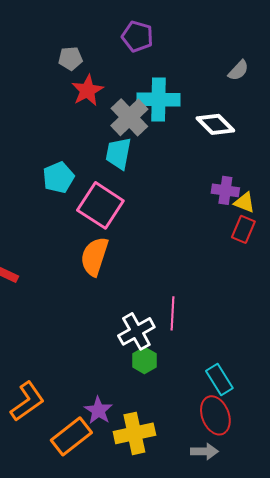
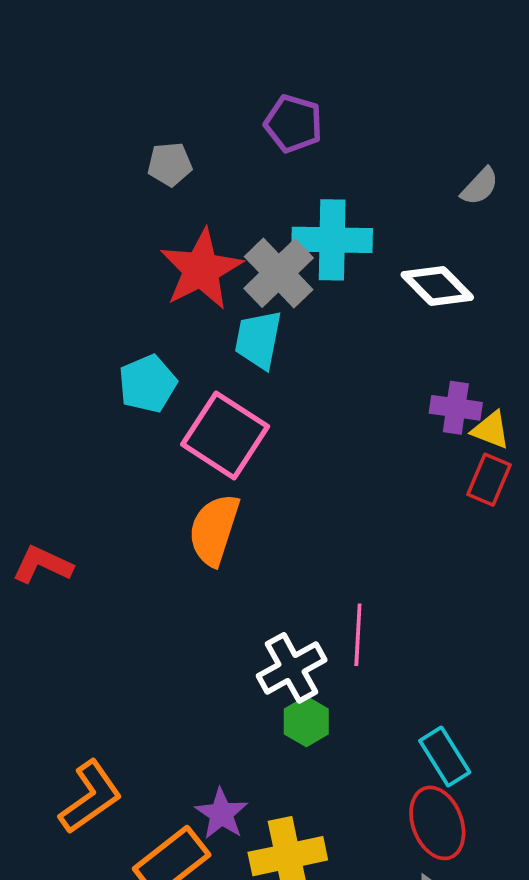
red star: (87, 90) -> (201, 269), moved, size x1.4

